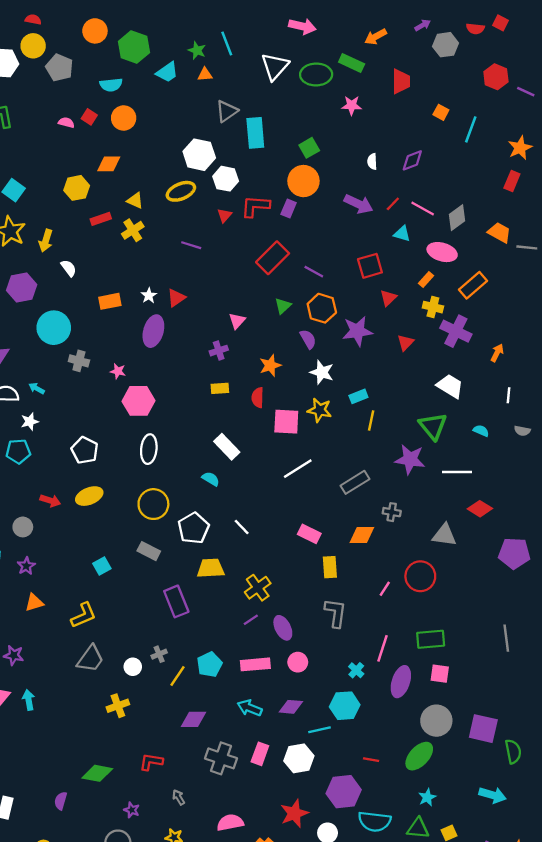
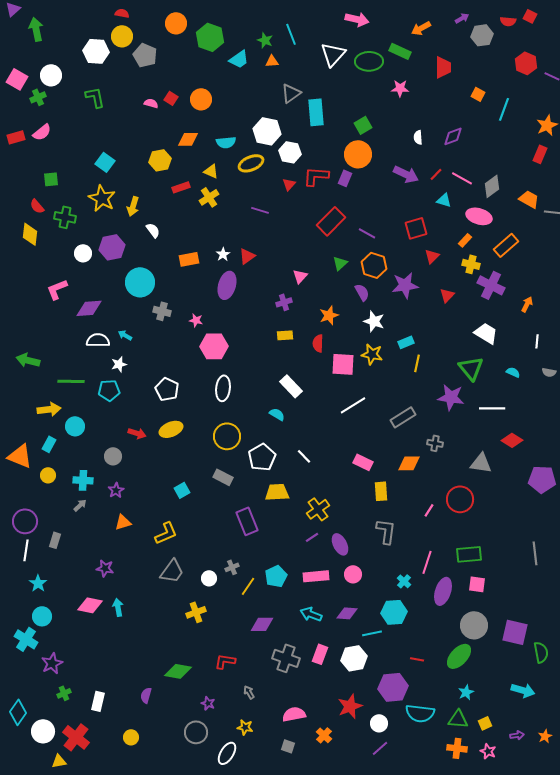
cyan semicircle: (111, 85) -> (226, 142), moved

